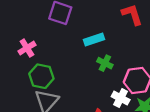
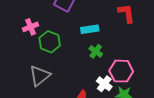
green hexagon: (41, 76) -> (50, 42), moved

